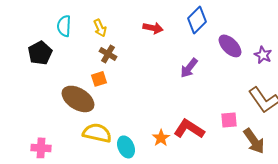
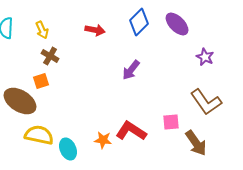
purple ellipse: (230, 46) -> (177, 24), moved
orange star: (161, 138) -> (103, 140), turned -30

